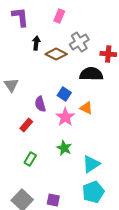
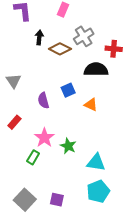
blue square: (64, 94) -> (68, 90), turned 32
pink star: (65, 117) -> (44, 138), moved
red rectangle: (26, 125) -> (14, 122), moved
cyan triangle: (91, 164) -> (96, 162), turned 42

